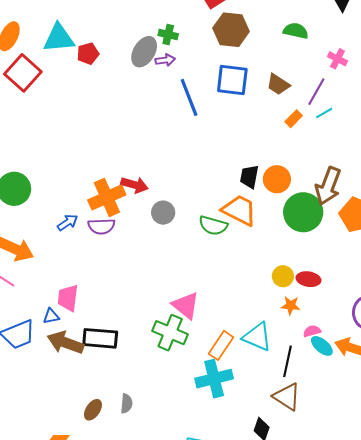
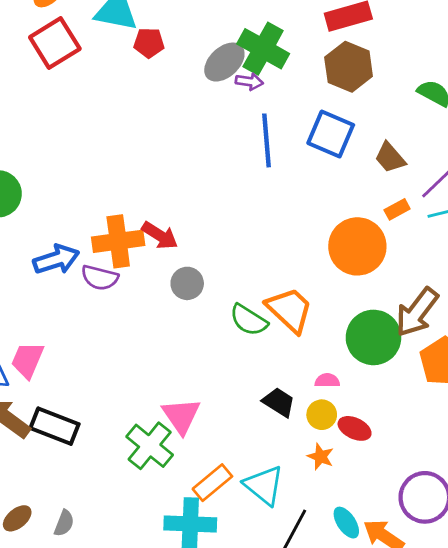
green cross: (168, 35) -> (263, 49), size x1.8
black trapezoid: (249, 177) -> (279, 402), moved, turned 95
orange circle: (277, 179) -> (357, 246), moved, size x1.5
blue arrow: (68, 222) -> (56, 259), size x1.5
pink semicircle: (312, 331) -> (327, 380), moved

